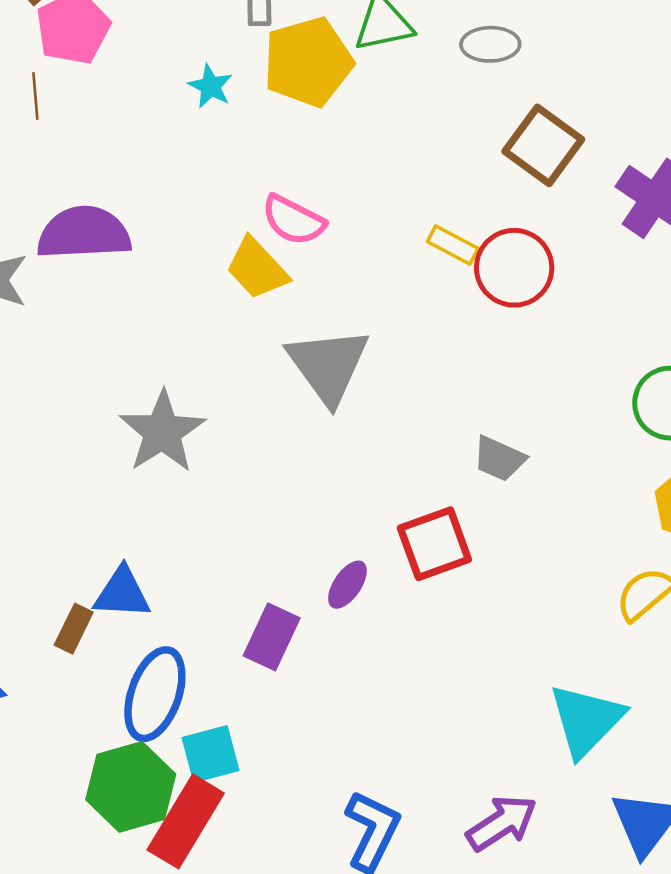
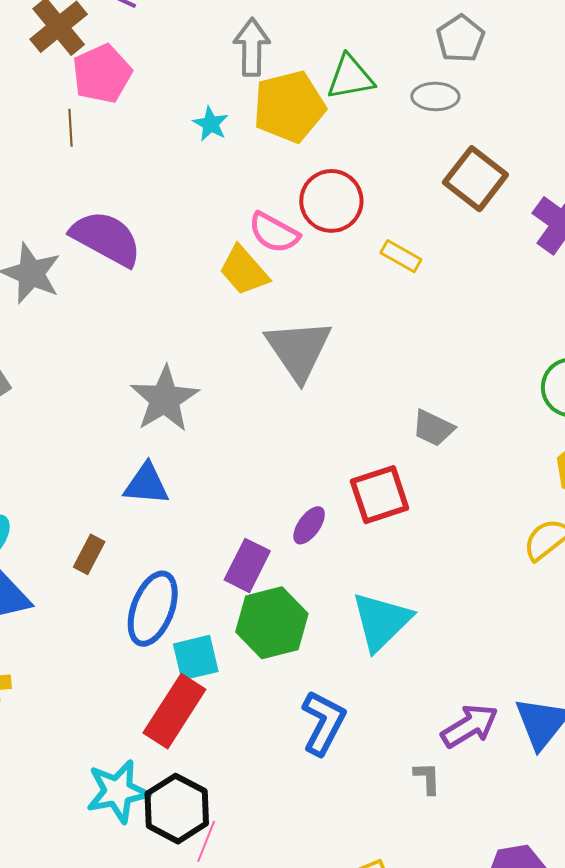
purple semicircle: (84, 233) -> (106, 238), turned 30
red circle: (514, 268) -> (331, 201), moved
blue triangle: (122, 593) -> (146, 484), moved
cyan triangle: (586, 720) -> (381, 621), moved
green hexagon: (131, 787) -> (272, 623), moved
purple arrow: (502, 823) -> (470, 726), moved

